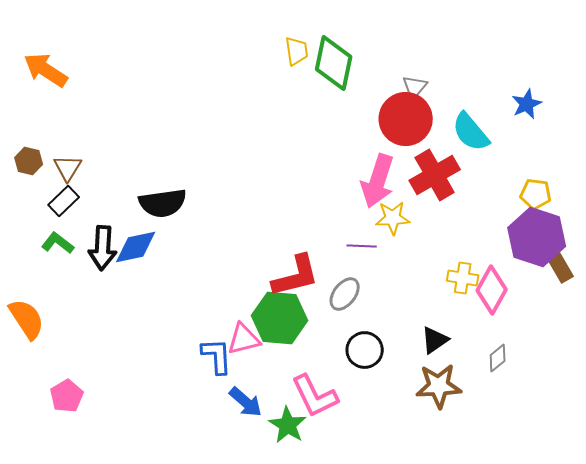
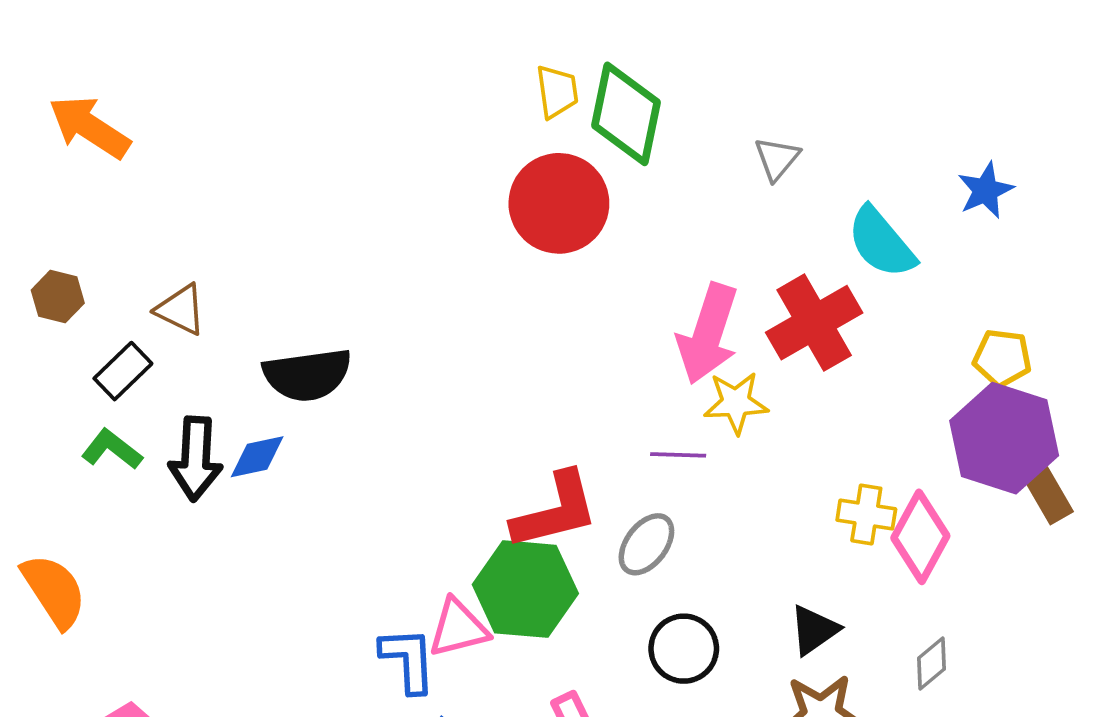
red circle: (406, 119) -> (559, 203), moved
brown triangle: (68, 168) -> (181, 310), moved, turned -36
blue diamond: (136, 247) -> (257, 457), size x0.7

